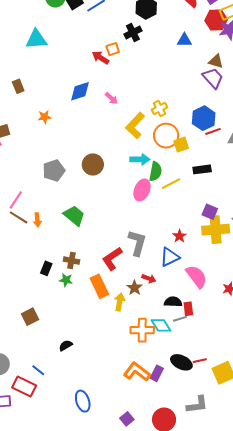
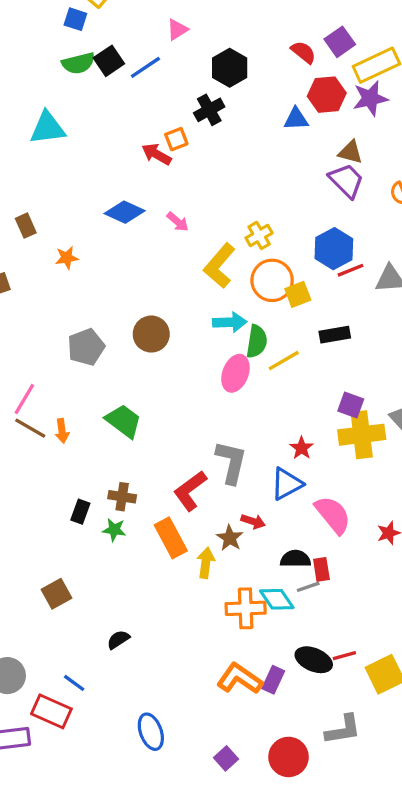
red hexagon: (216, 20) -> (327, 95), moved
brown rectangle: (18, 86) -> (26, 226), moved
blue diamond: (80, 91) -> (125, 212), turned 45

